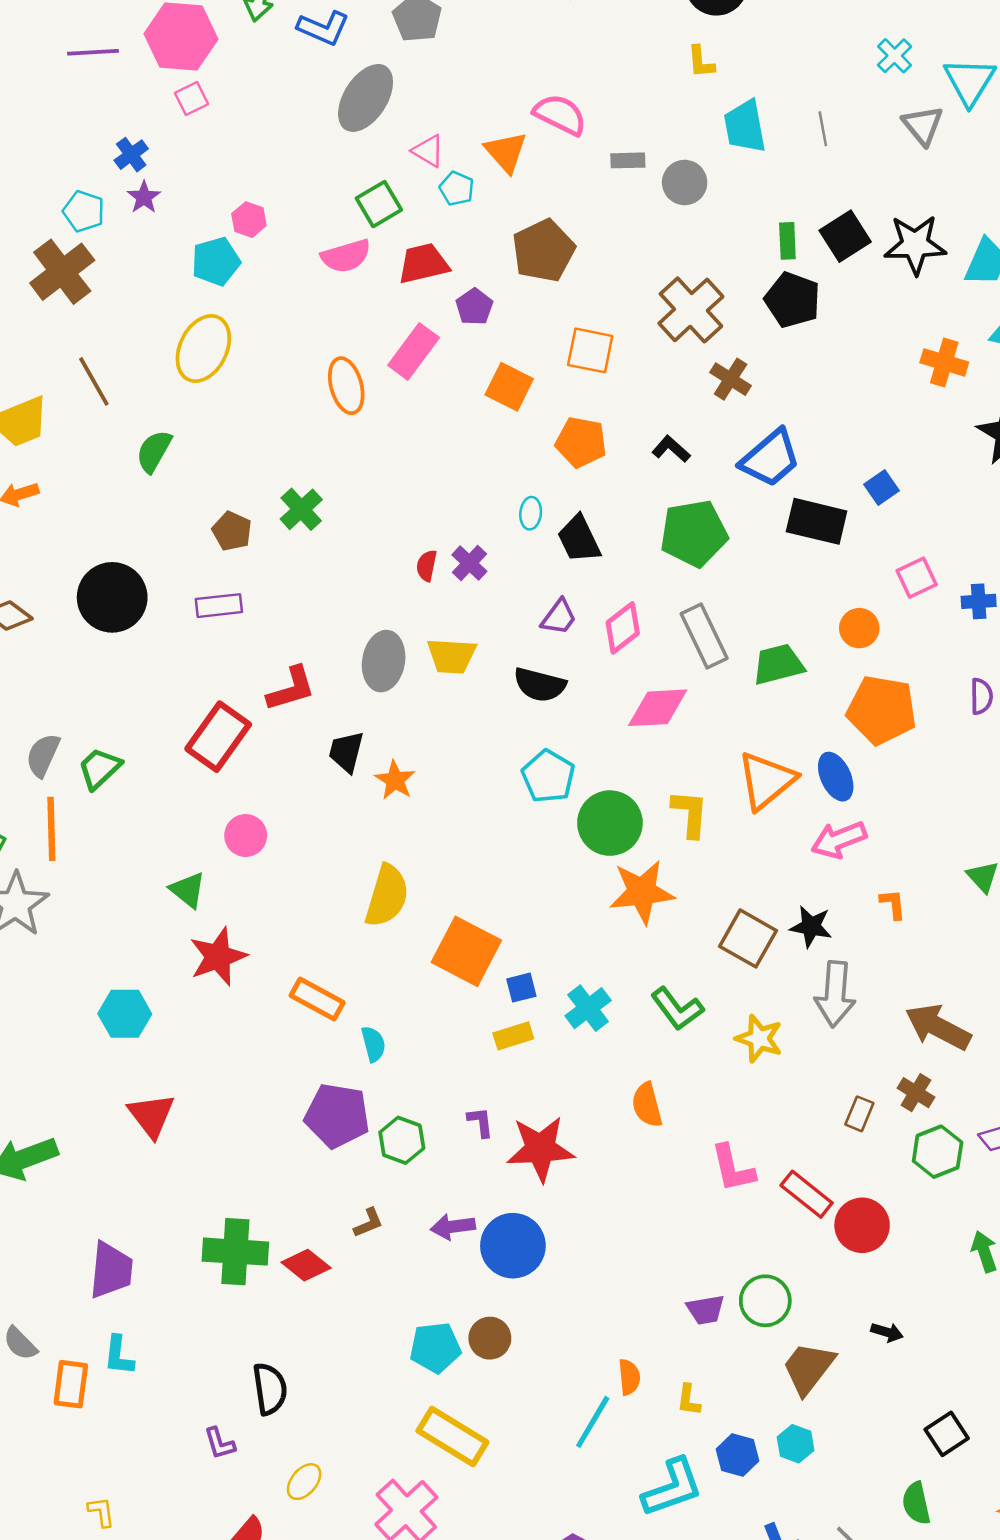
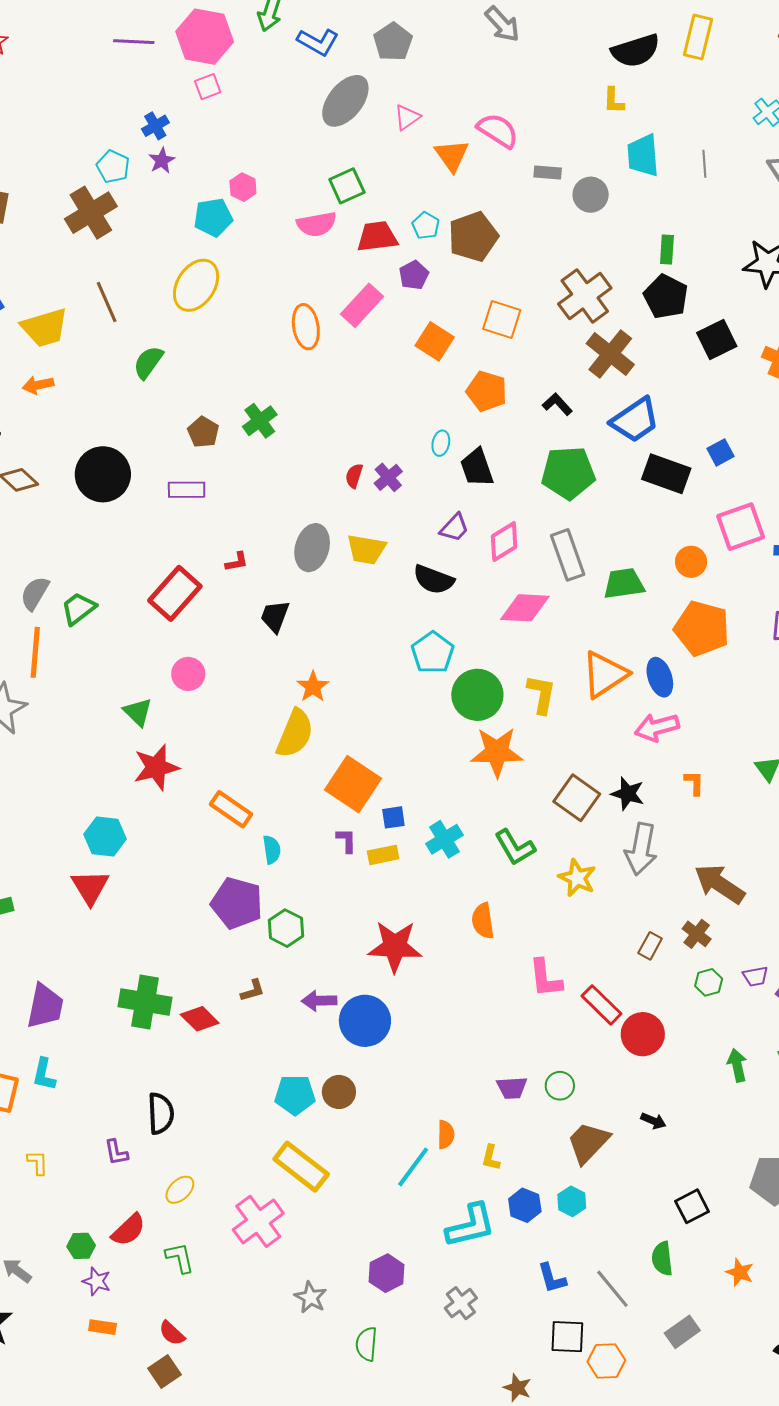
pink triangle: (428, 151) -> (407, 117), moved, turned 48
cyan pentagon: (457, 189) -> (426, 226), moved
black square: (845, 236) -> (717, 339), moved
brown cross: (731, 379) -> (610, 354), size x1.5
pink square: (917, 578) -> (741, 527), size x1.5
red L-shape: (291, 689) -> (237, 562), size x0.6
orange star: (395, 780) -> (313, 687), moved
cyan hexagon: (125, 1014) -> (105, 837), moved
purple L-shape: (480, 1122) -> (346, 840), moved
green hexagon: (938, 1152) -> (709, 982), size x0.7
green circle: (765, 1301) -> (560, 1086), size x0.7
yellow L-shape: (101, 1512) -> (38, 1163), moved

